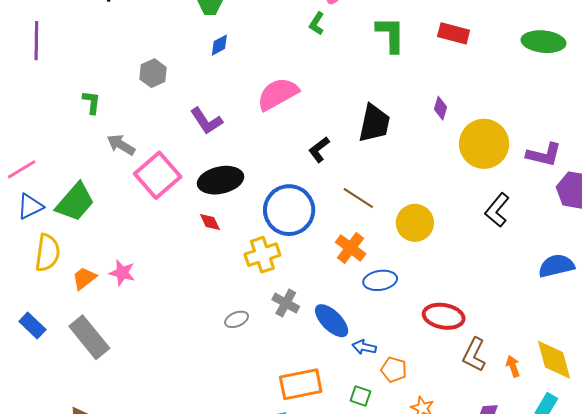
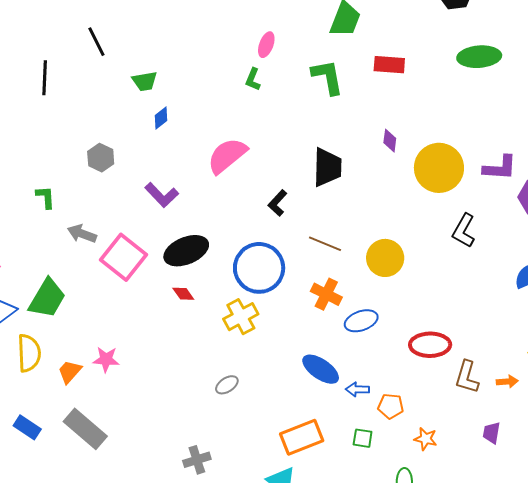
gray cross: (286, 303) -> (197, 460), moved, turned -36
orange arrow: (513, 366) -> (507, 382), turned 115

